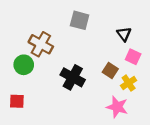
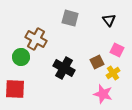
black triangle: (124, 34) -> (109, 20), moved
brown square: (110, 70) -> (97, 62), turned 32
red square: (17, 101) -> (15, 89), size x1.5

